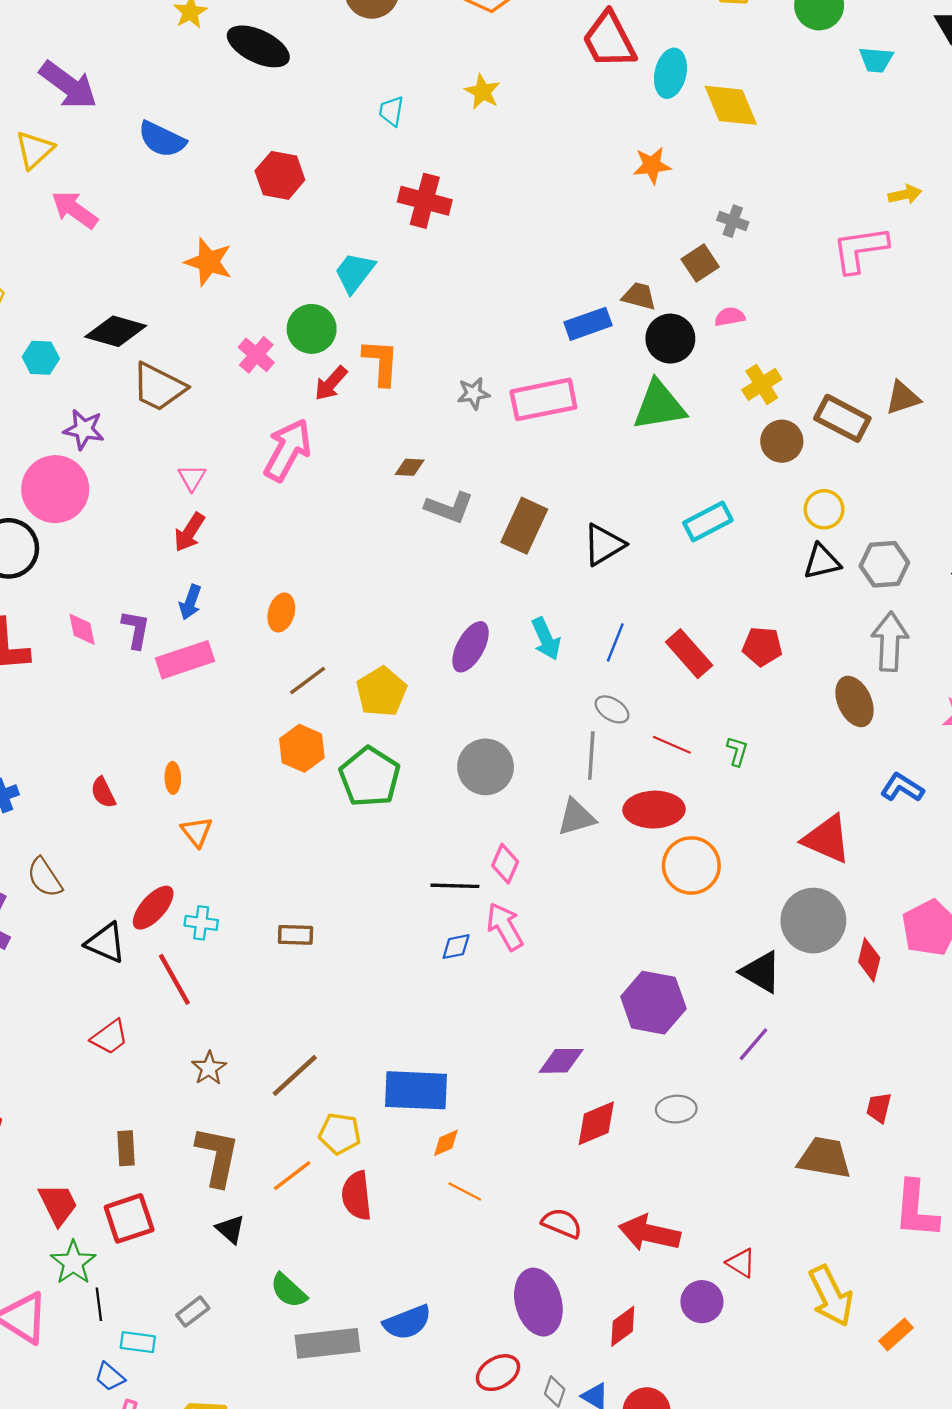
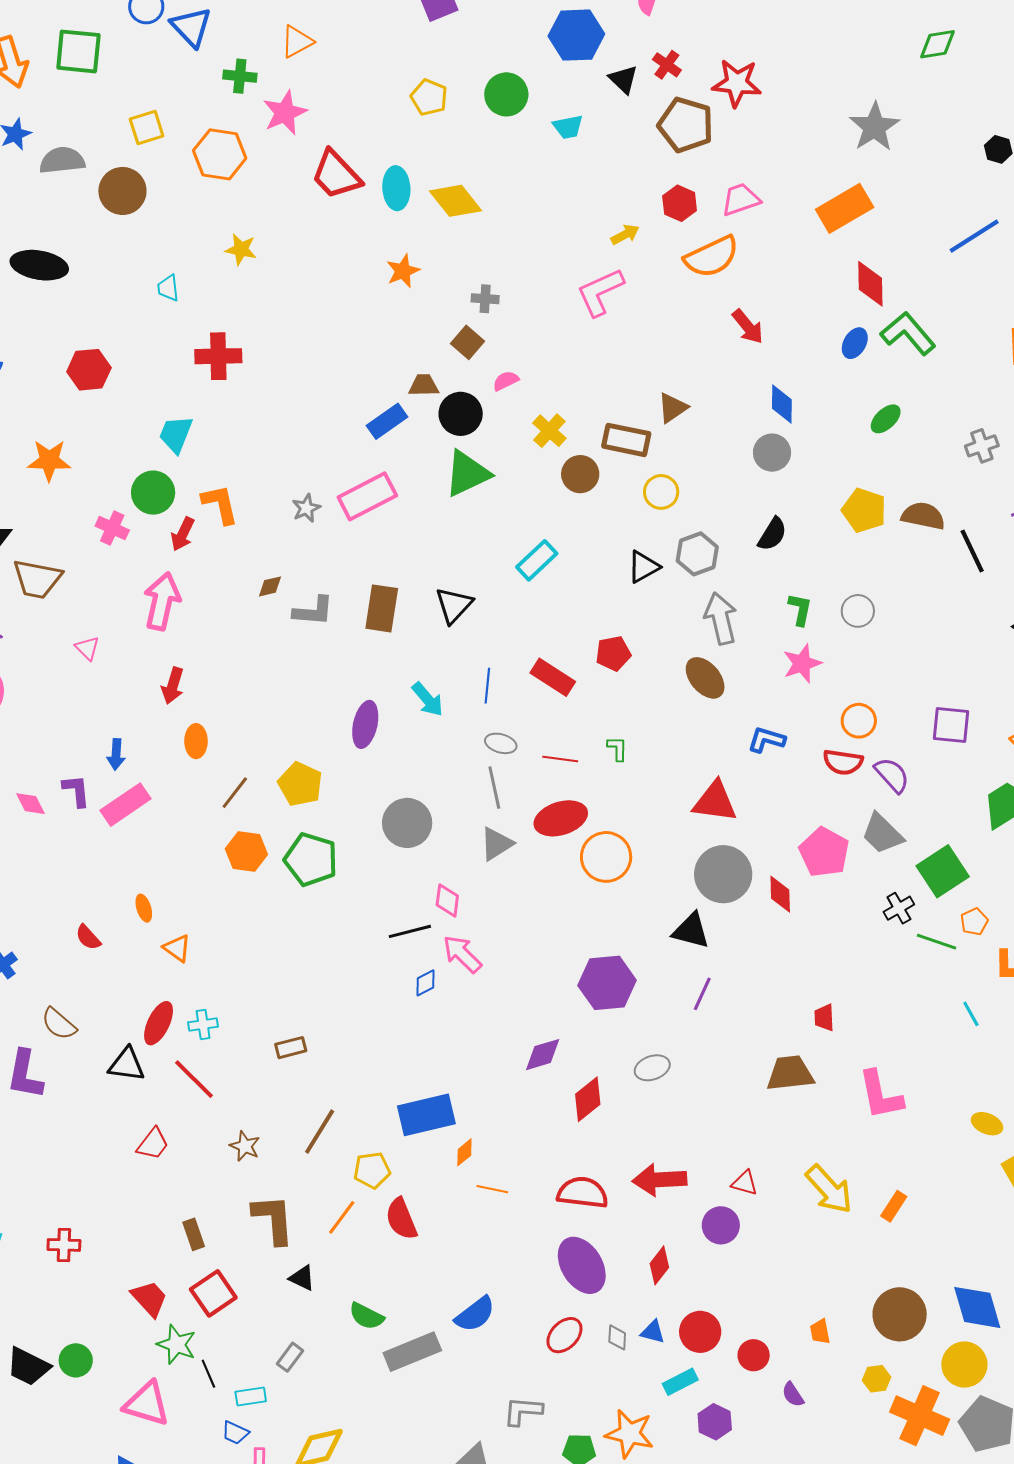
yellow circle: (824, 509) -> (661, 492), moved
red arrow: (189, 532) -> (173, 686), moved
brown rectangle: (295, 935) -> (291, 1048), moved
red semicircle: (562, 1223) -> (583, 1193), size x1.4

